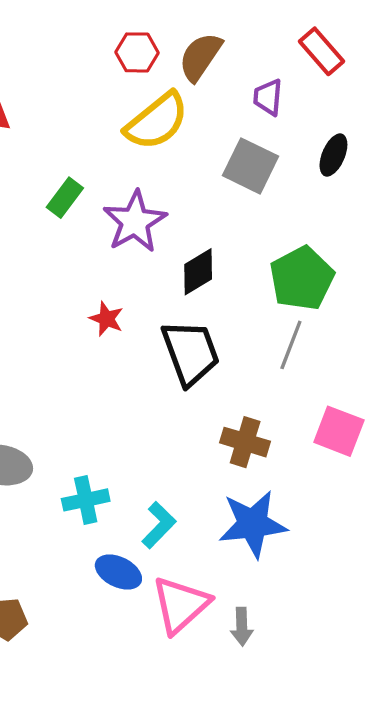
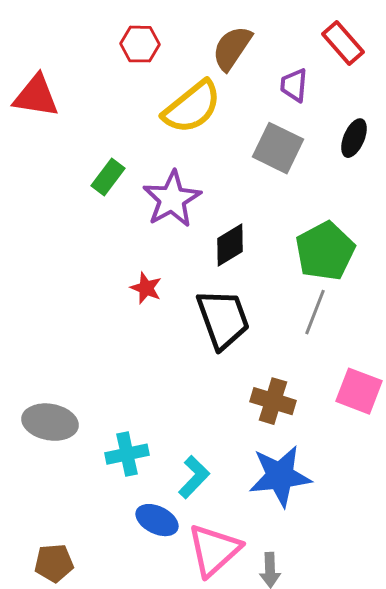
red hexagon: (137, 52) -> (140, 44), moved

